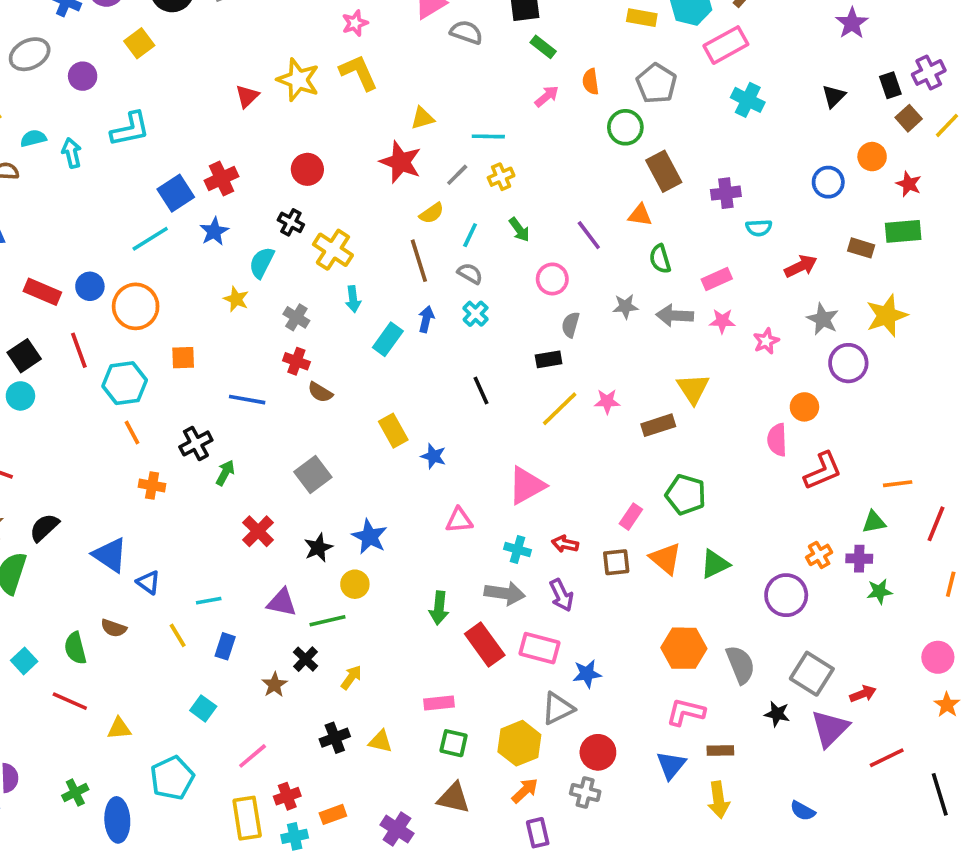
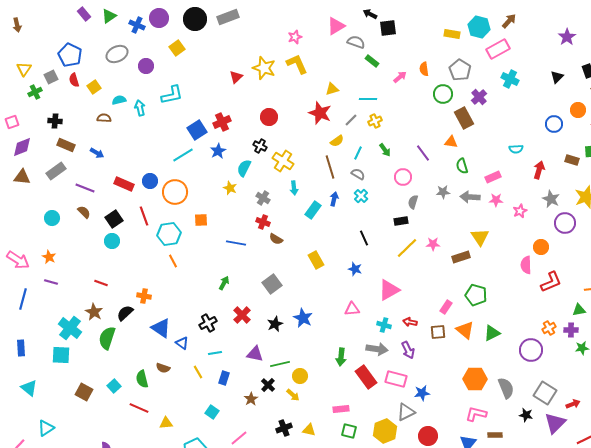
green rectangle: (543, 47) -> (372, 61), moved
purple cross: (726, 193) -> (479, 97), moved, turned -35
red arrow: (801, 266) -> (539, 170), turned -48
black cross: (196, 443) -> (208, 323), moved
blue star: (433, 456) -> (355, 269), moved
orange cross: (152, 485) -> (144, 296), moved
yellow circle: (355, 584) -> (300, 376), moved
yellow arrow: (351, 677) -> (293, 395), turned 96

